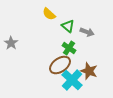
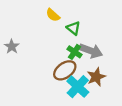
gray arrow: (87, 32) -> (91, 51), moved, size x1.5
brown star: (89, 71) -> (96, 77), turned 30

